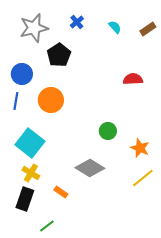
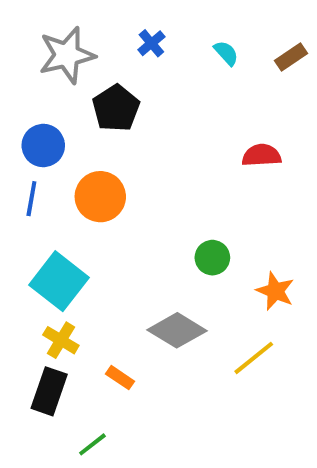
yellow line: (143, 178) -> (254, 358), moved

